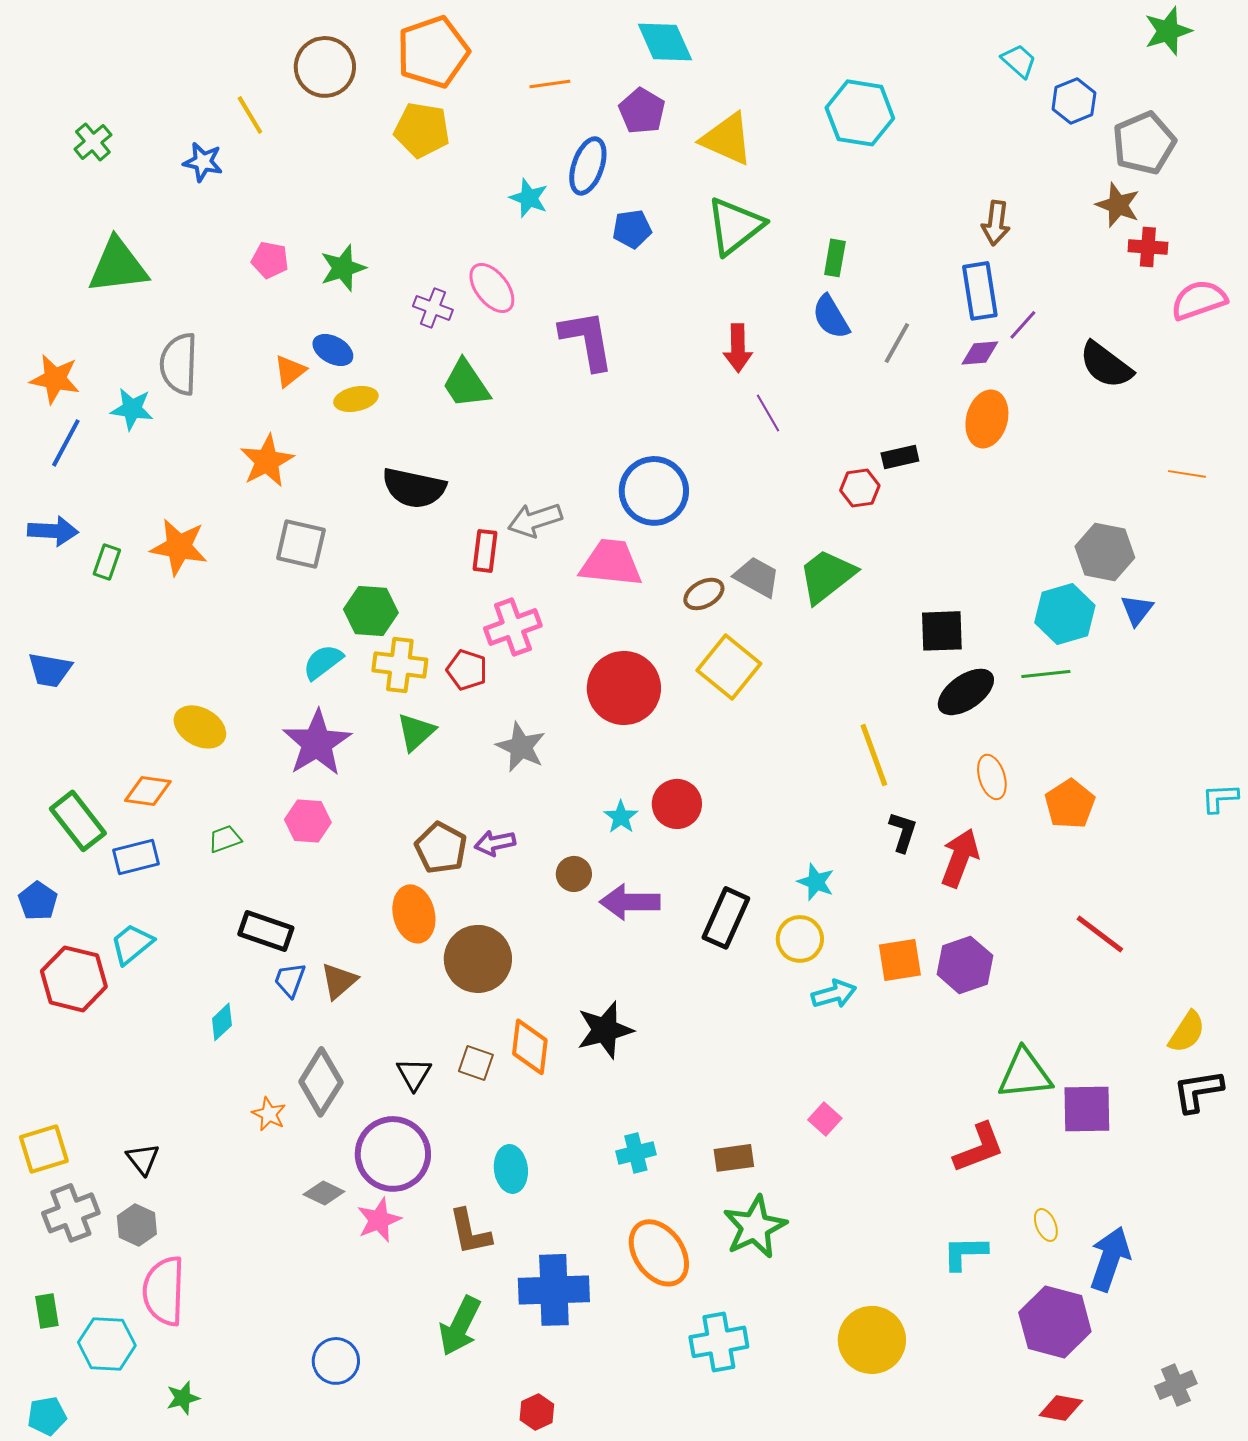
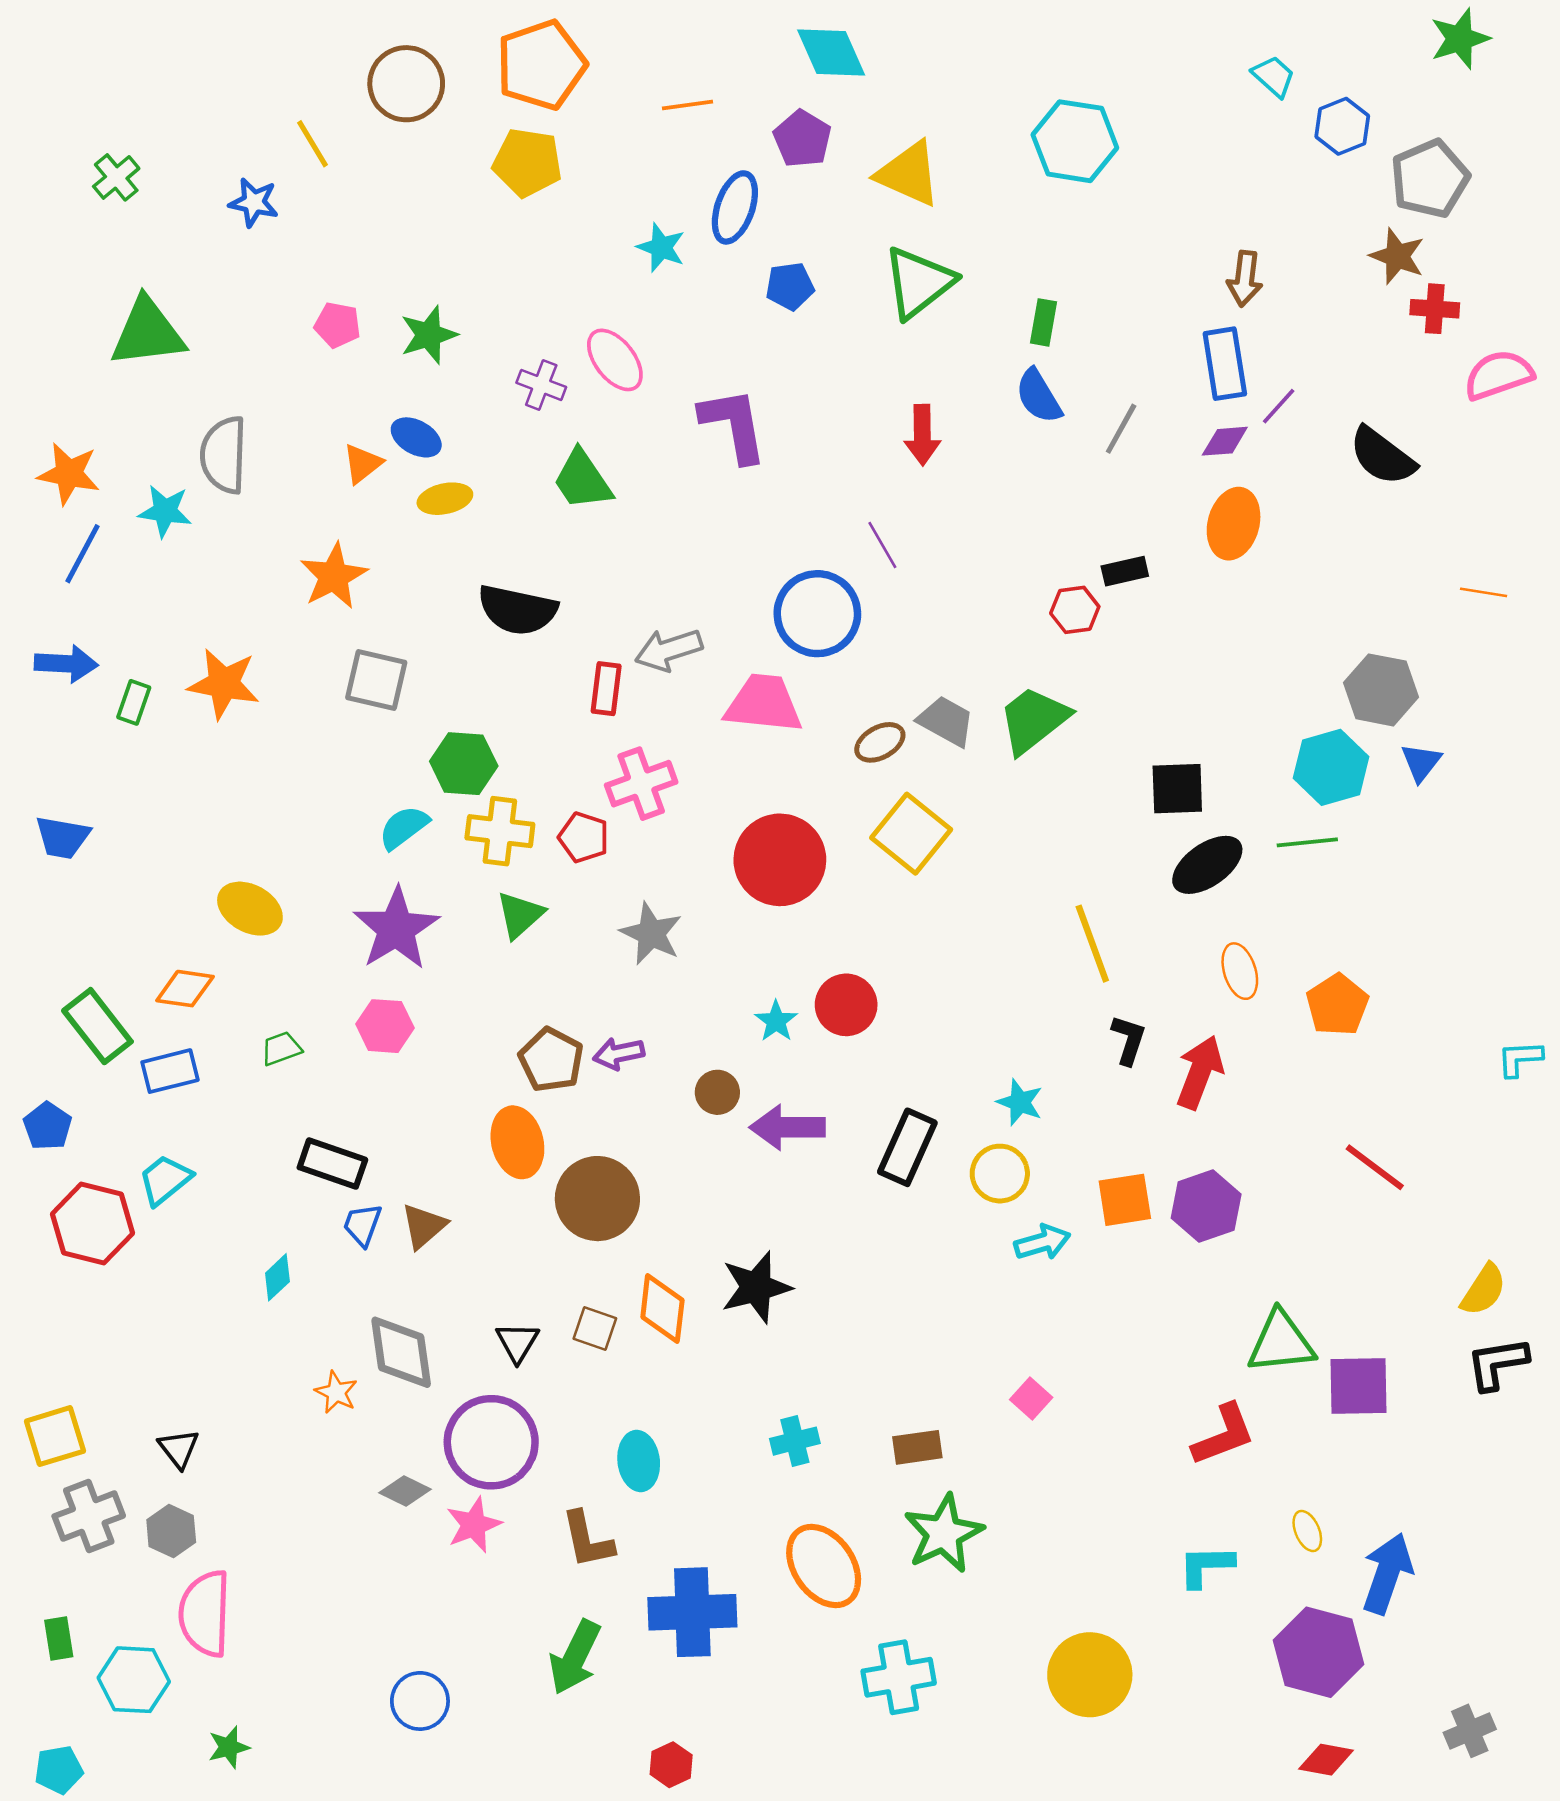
purple line: (768, 413) -> (882, 545), moved
cyan L-shape: (1220, 798) -> (1520, 1059), moved
gray diamond: (321, 1082) -> (401, 1352), turned -40

